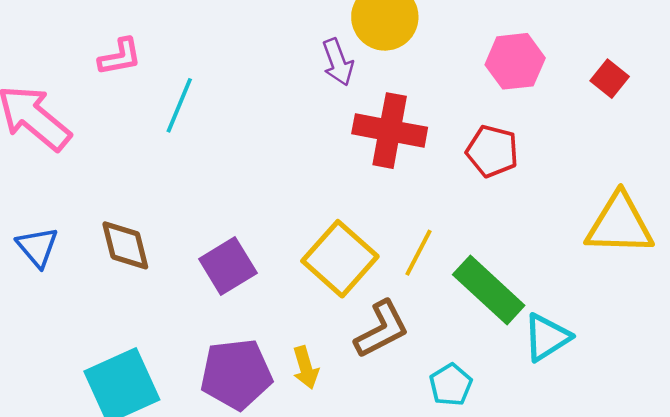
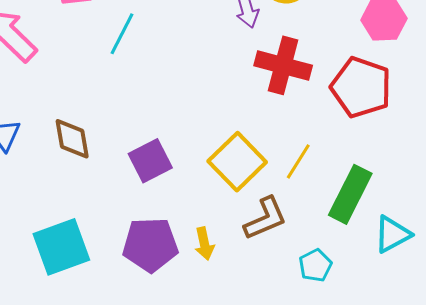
red pentagon: (492, 151) -> (361, 87), size x1.5
green rectangle: (489, 290) -> (350, 194), turned 70

